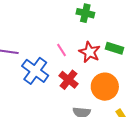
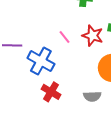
red cross: (69, 80) -> (51, 92), moved

